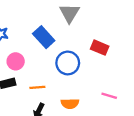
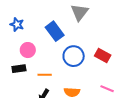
red rectangle: (100, 48) -> (103, 55), moved

